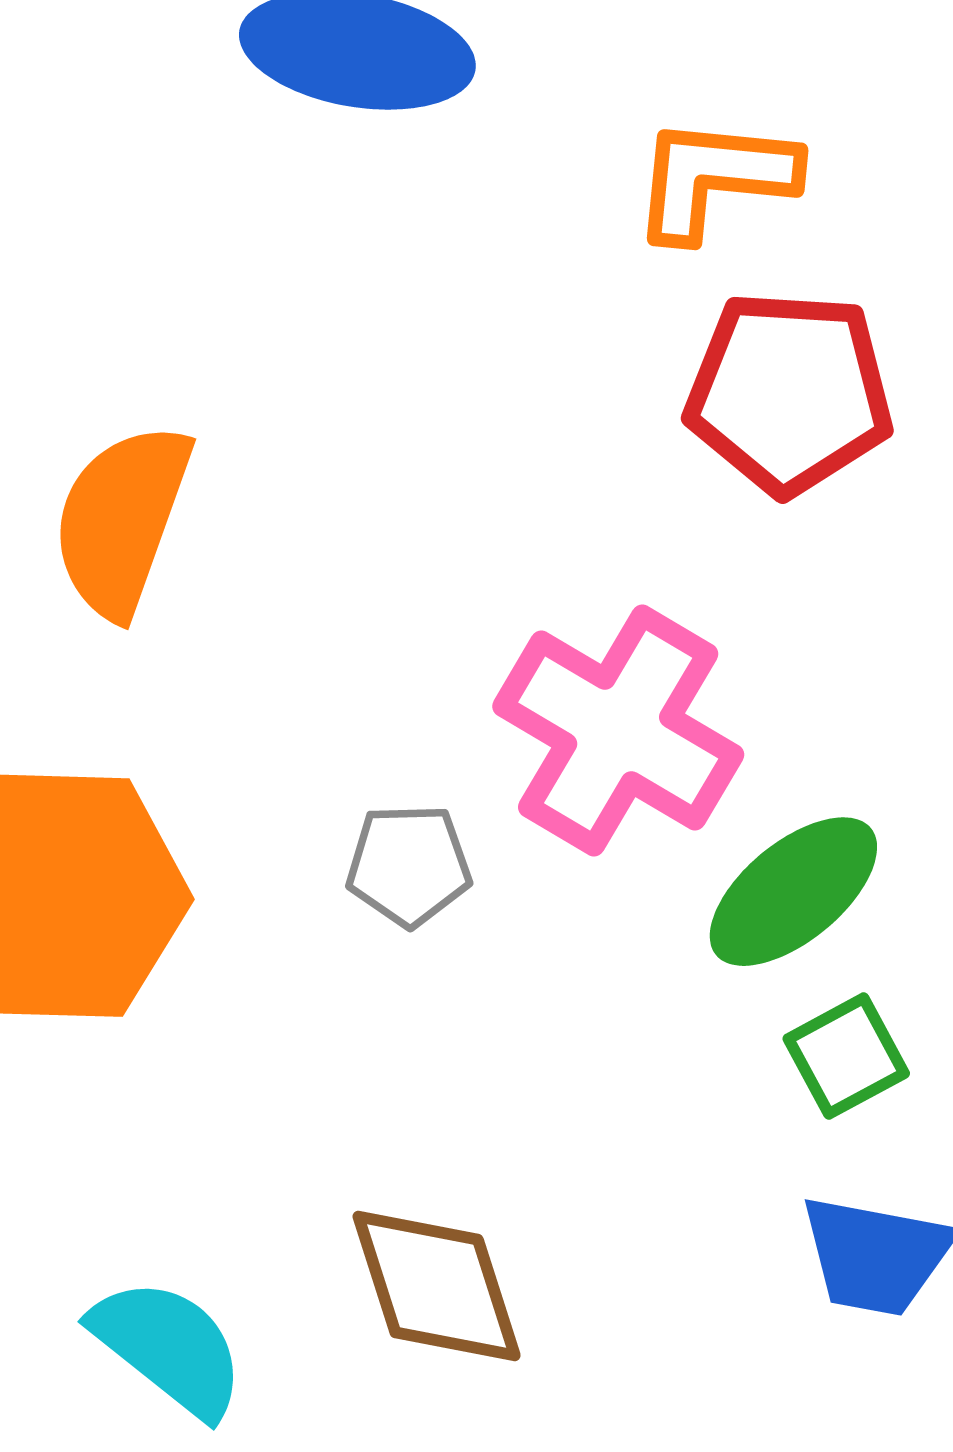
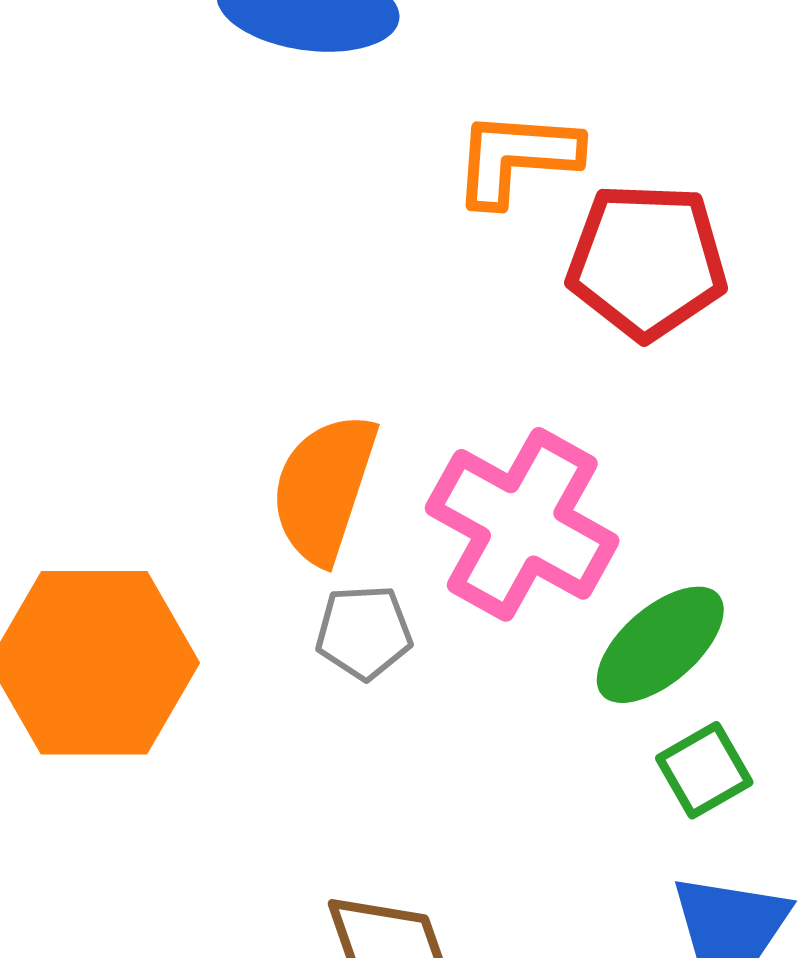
orange L-shape: (714, 178) -> (516, 158), moved
orange semicircle: (122, 520) -> (324, 488), moved

